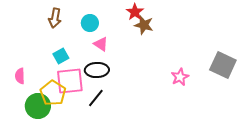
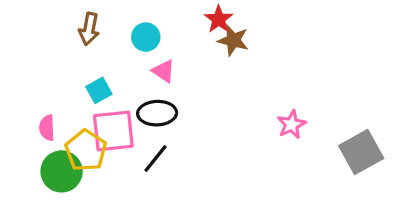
gray square: (223, 65) -> (361, 152), moved, turned 36
pink semicircle: (20, 76) -> (47, 128), moved

